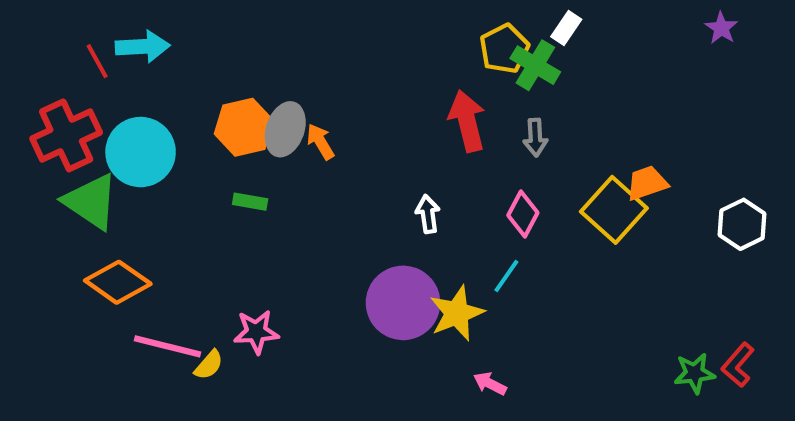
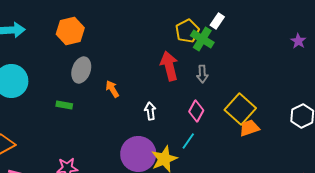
purple star: (721, 28) -> (298, 41), moved
orange hexagon: (244, 127) -> (70, 31), moved
orange arrow: (320, 142) -> (112, 89), moved
orange trapezoid: (647, 183) -> (249, 128), moved

